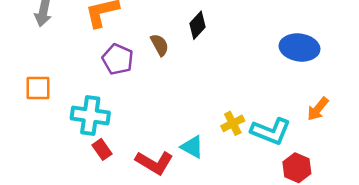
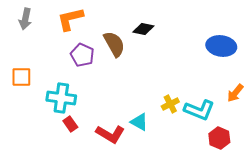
black diamond: (197, 25) -> (143, 29), turned 60
brown semicircle: (160, 45) -> (114, 44), size x1.5

